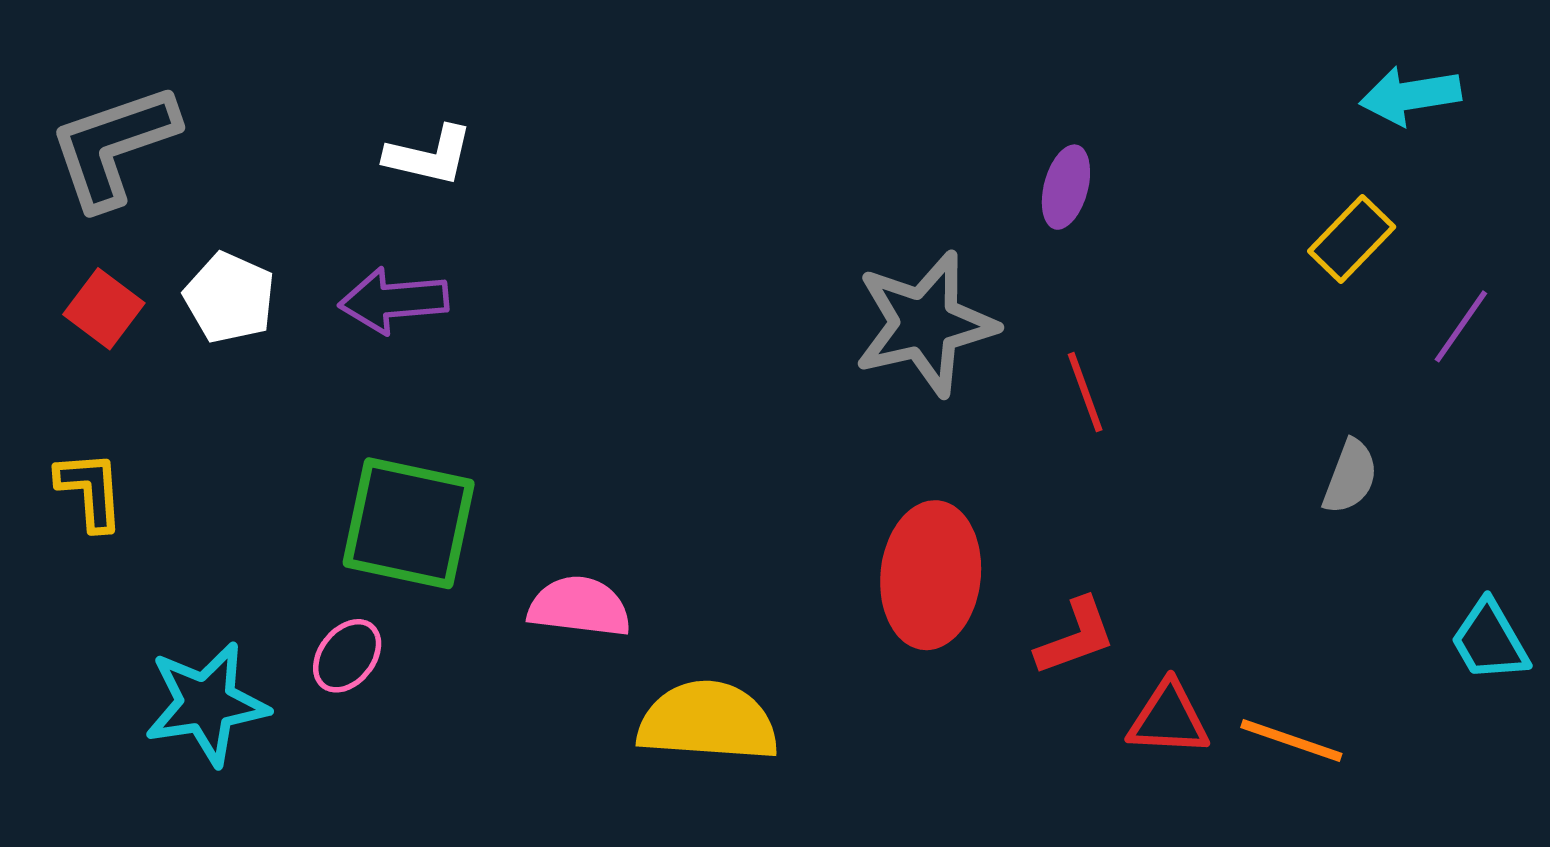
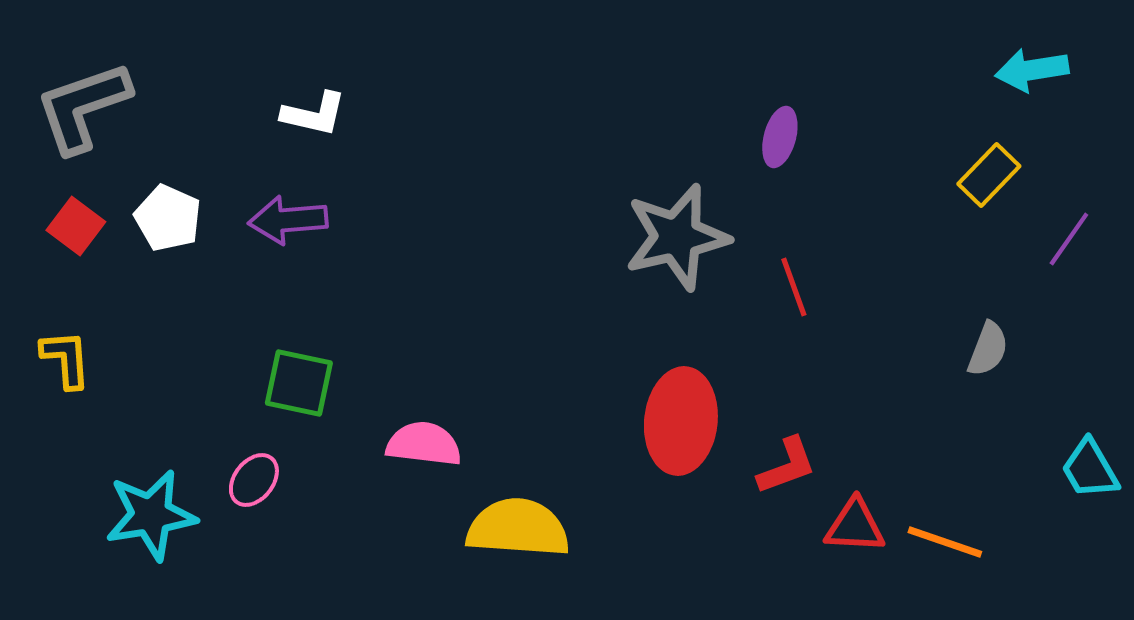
green square: (409, 523) -> (299, 383), size x0.7

